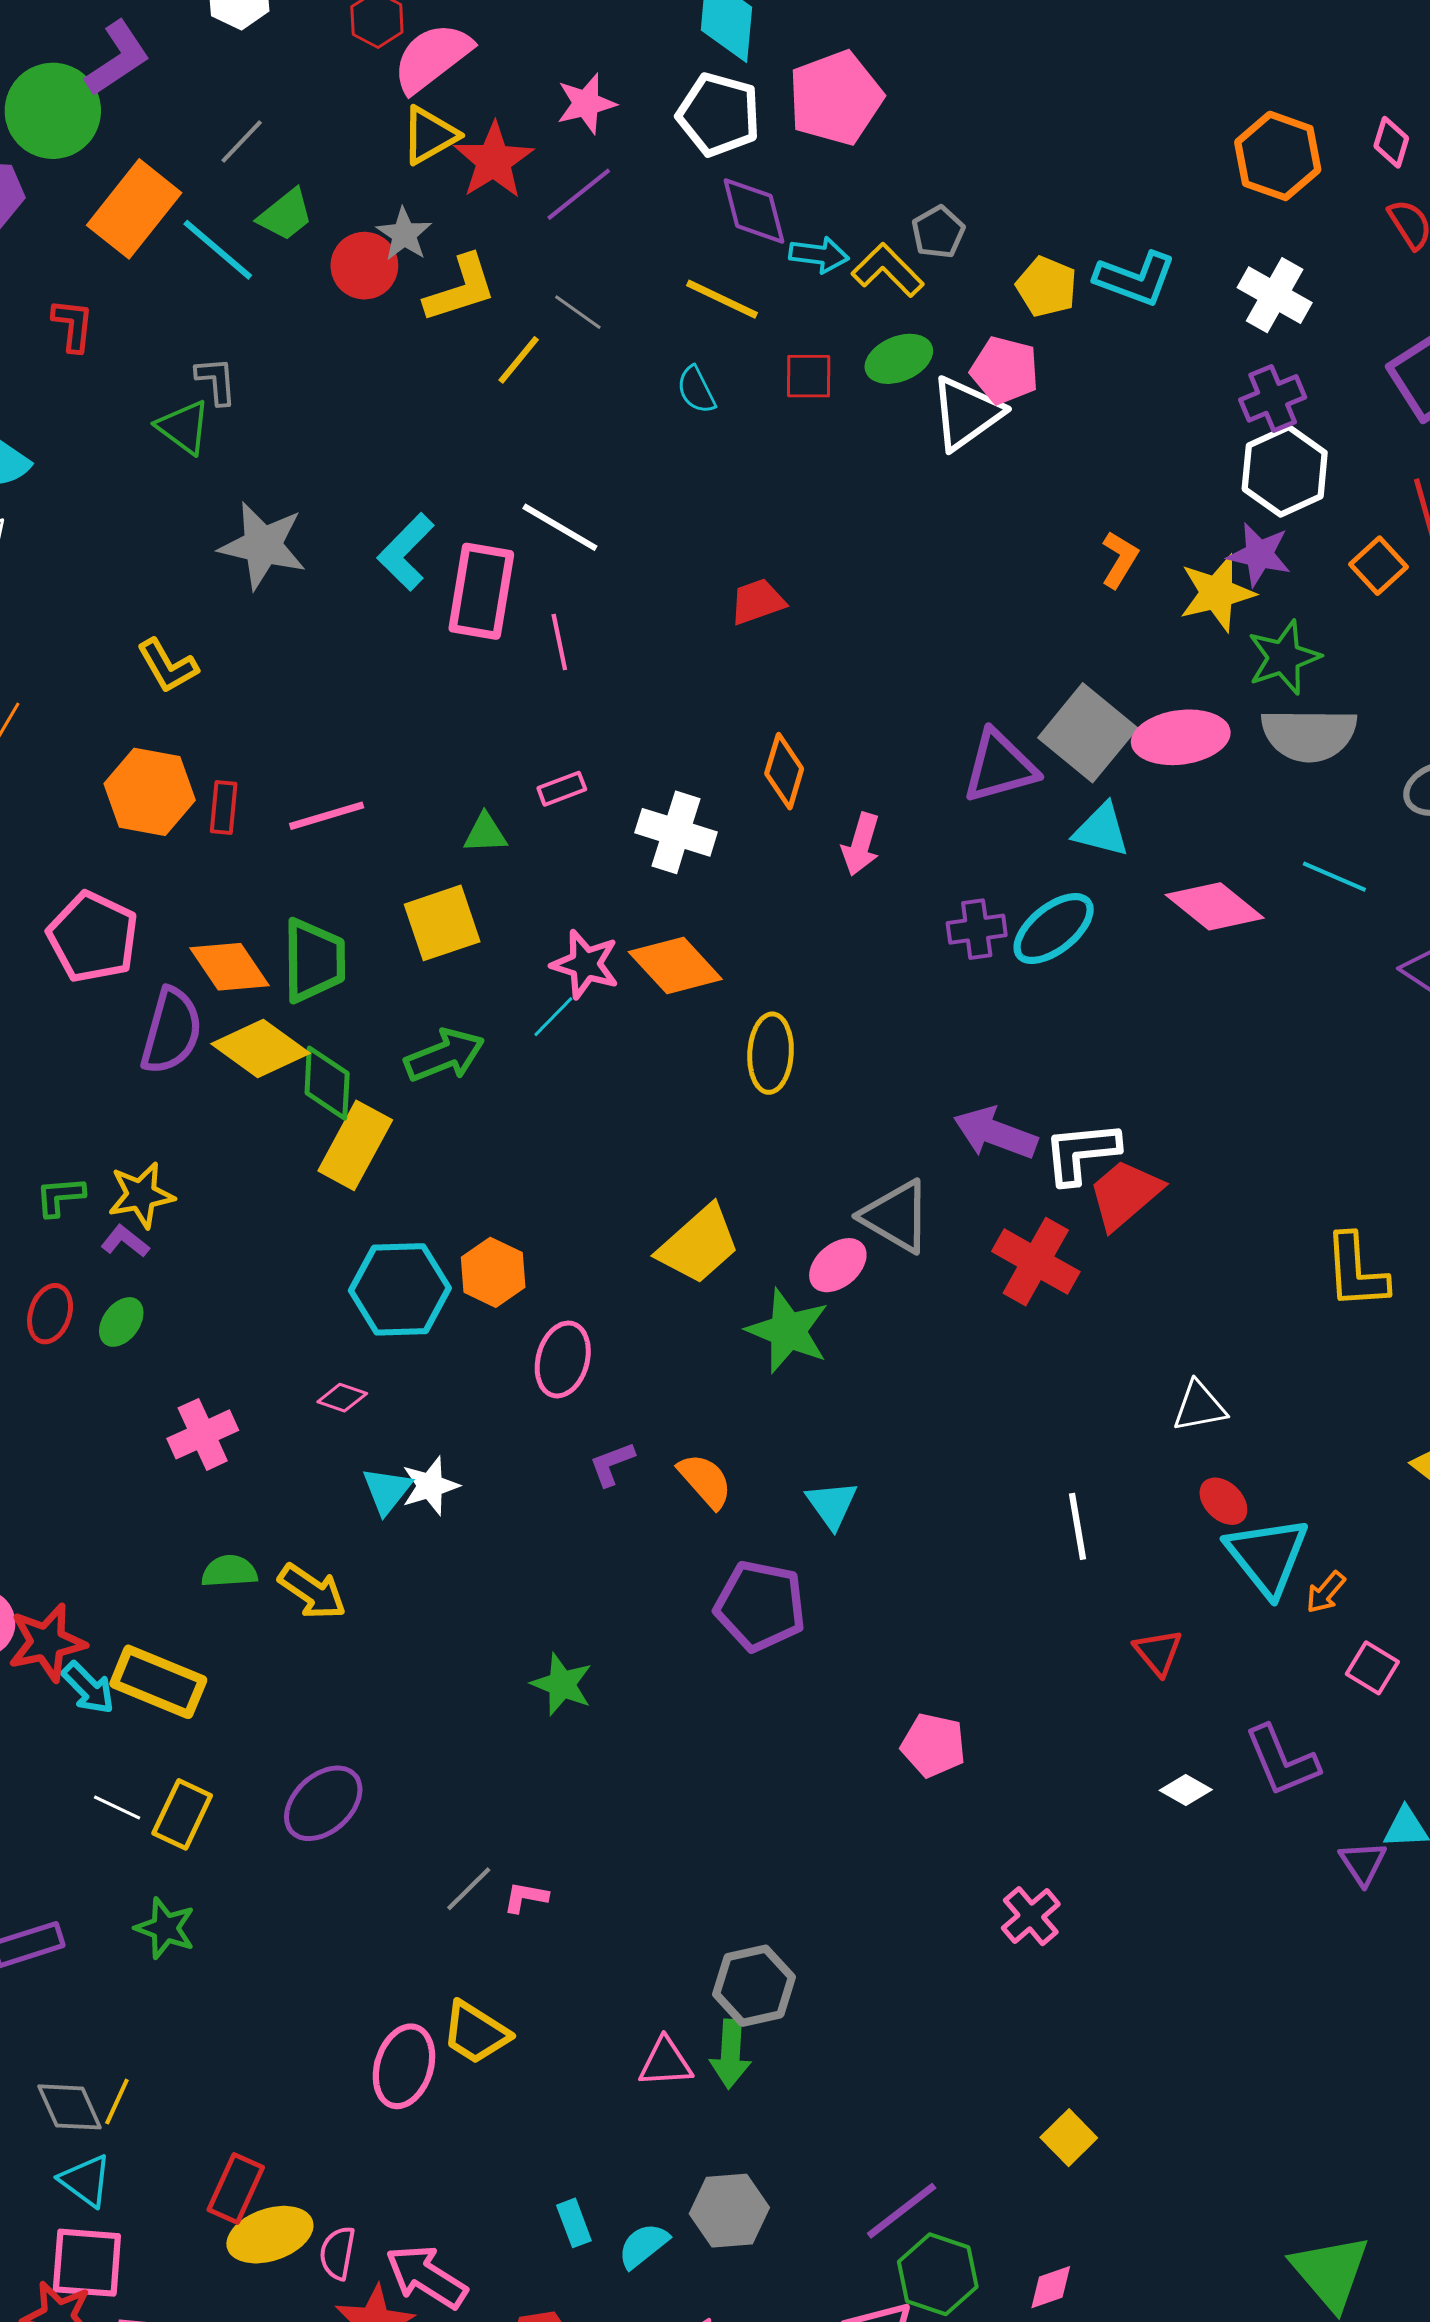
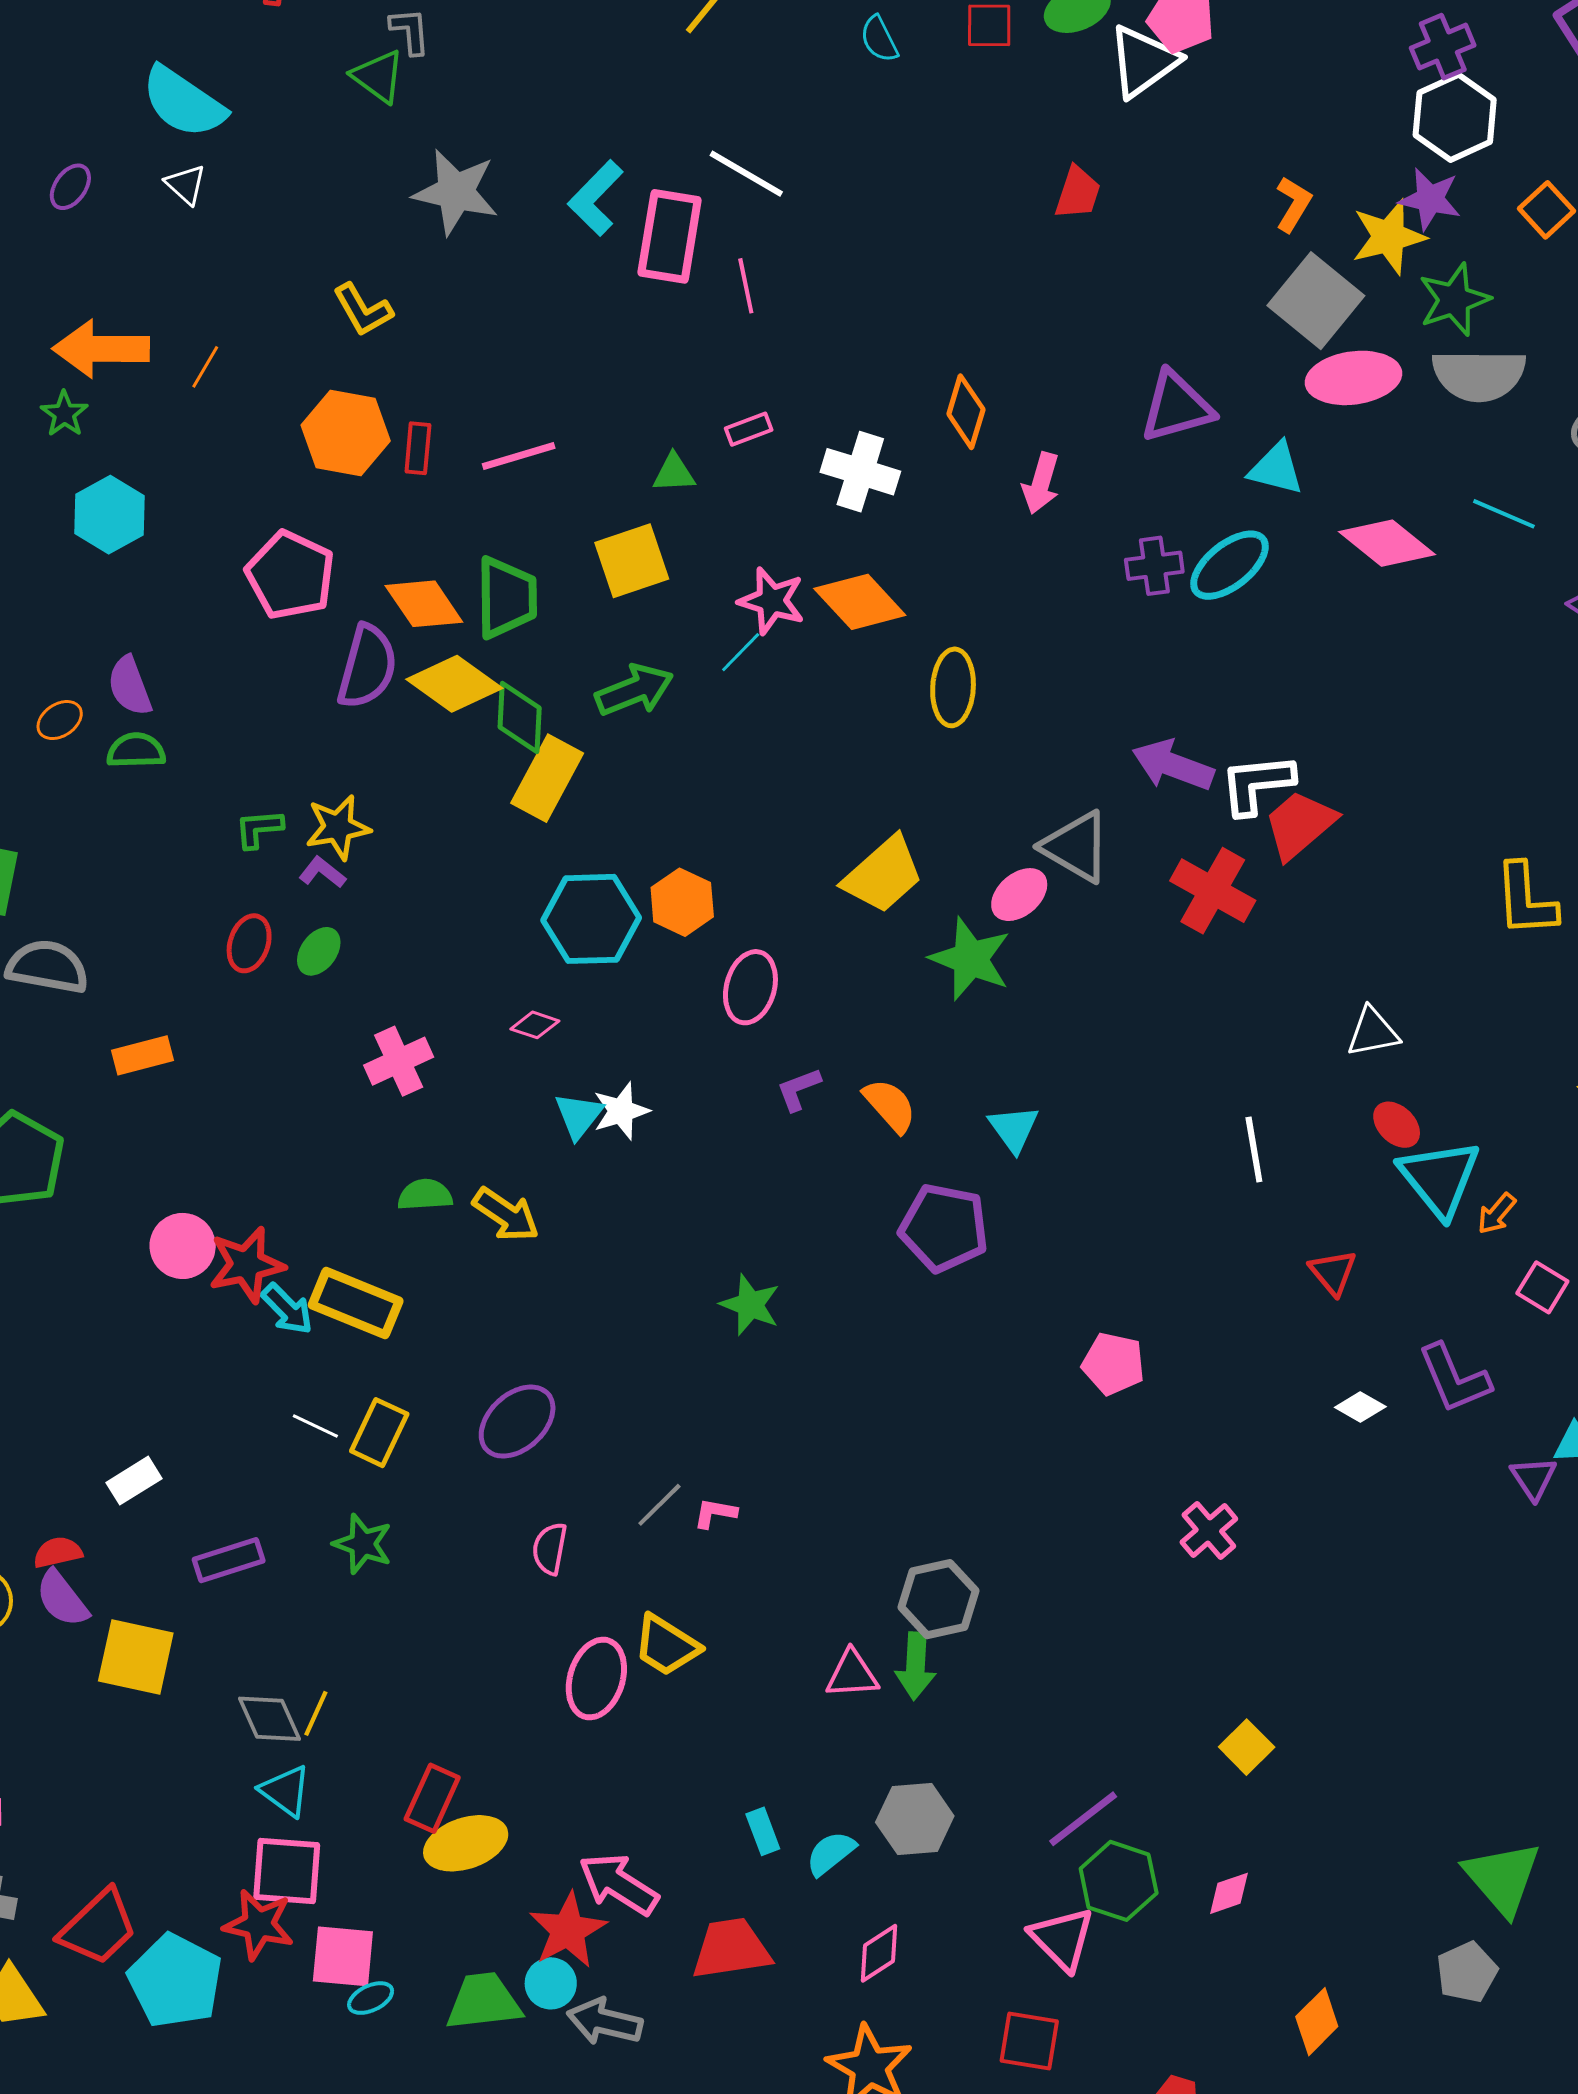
red trapezoid: (757, 601) -> (1078, 193), moved, turned 128
gray square: (1088, 733) -> (1316, 301), moved
pink semicircle: (338, 2253) -> (550, 1549), moved

